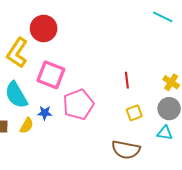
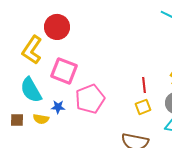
red line: (127, 80) -> (144, 85), moved
yellow semicircle: (27, 125) -> (41, 119), turned 70

